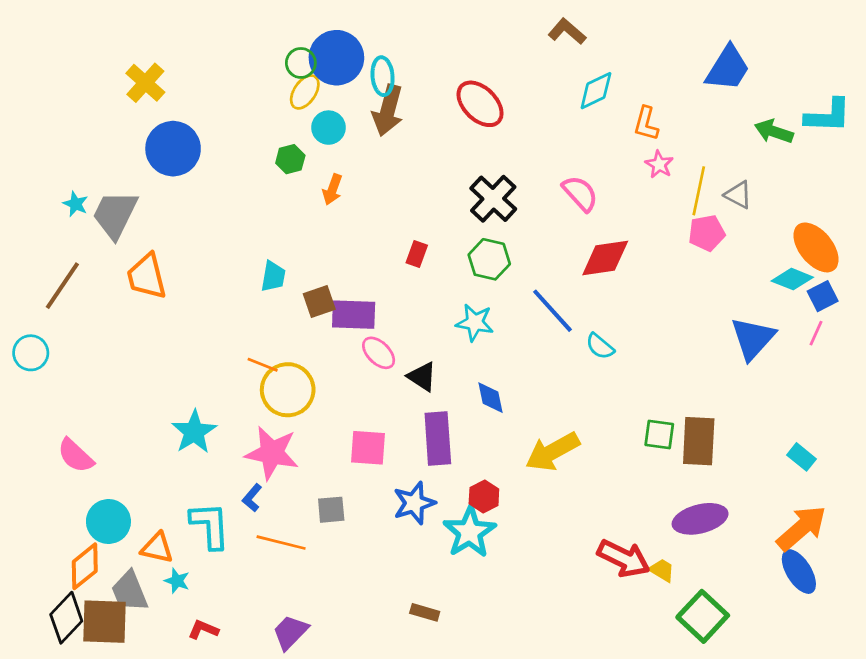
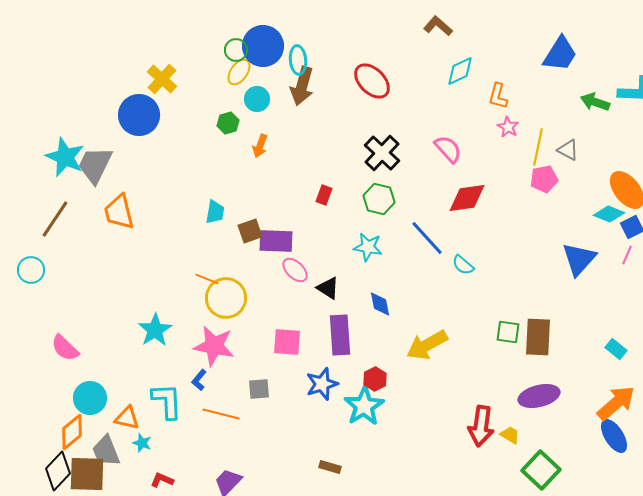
yellow cross: (145, 83) -> (162, 79), moved
cyan star: (76, 204) -> (65, 157), size x2.0
red arrow: (624, 558) -> (481, 426), turned 72

